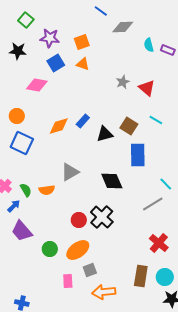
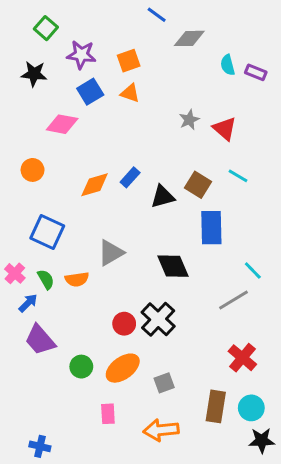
blue square: (22, 143) -> (47, 232), moved
gray square: (90, 270) -> (164, 383), moved

